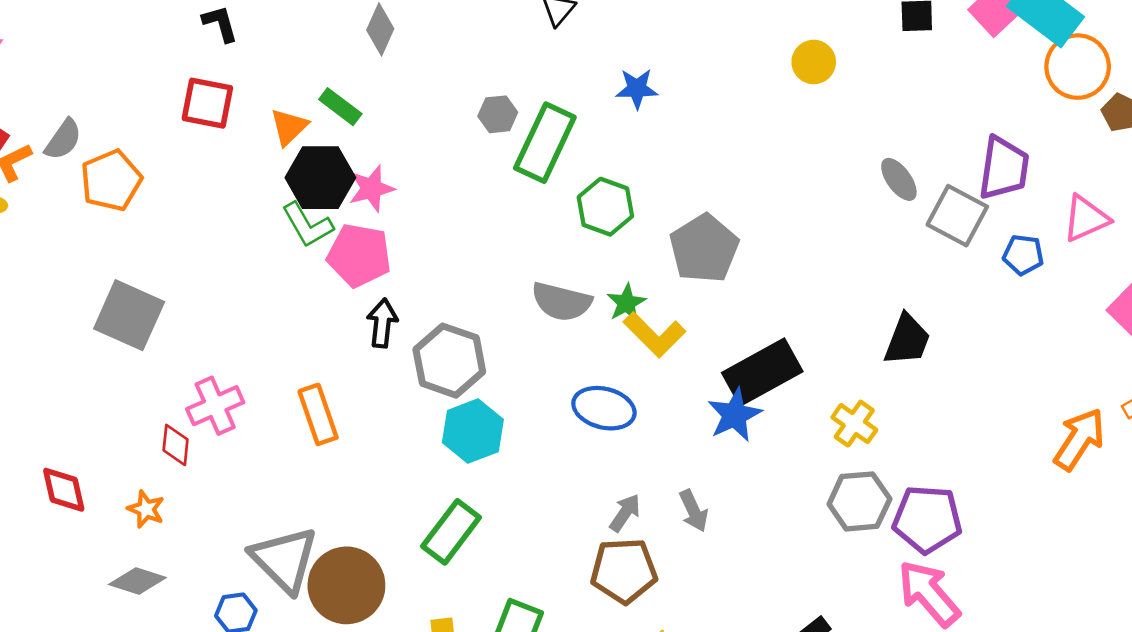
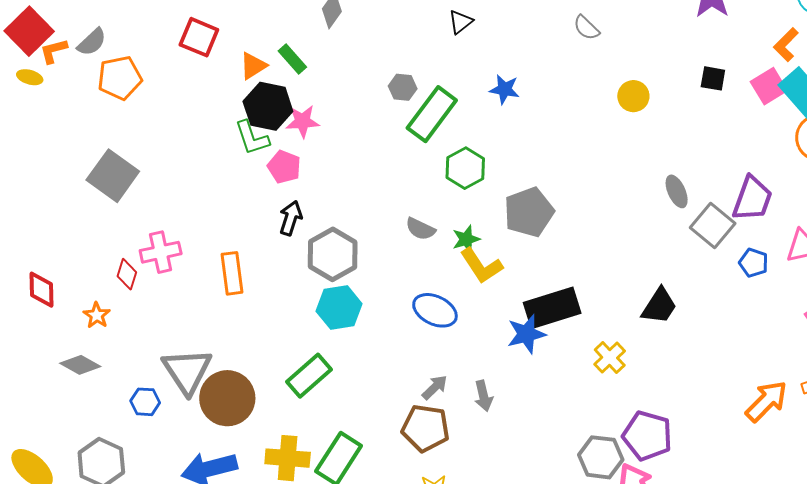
pink pentagon: (359, 255) -> (284, 167), size x0.7
gray semicircle: (561, 302) -> (420, 229), size x0.7
gray hexagon: (859, 501) -> (601, 457), moved

